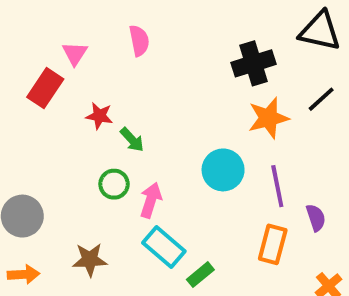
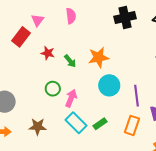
black cross: (254, 63) -> (125, 17), moved
orange star: (268, 118) -> (99, 57), moved
green arrow: (132, 140) -> (70, 61), moved
green rectangle: (200, 275) -> (100, 124), moved

